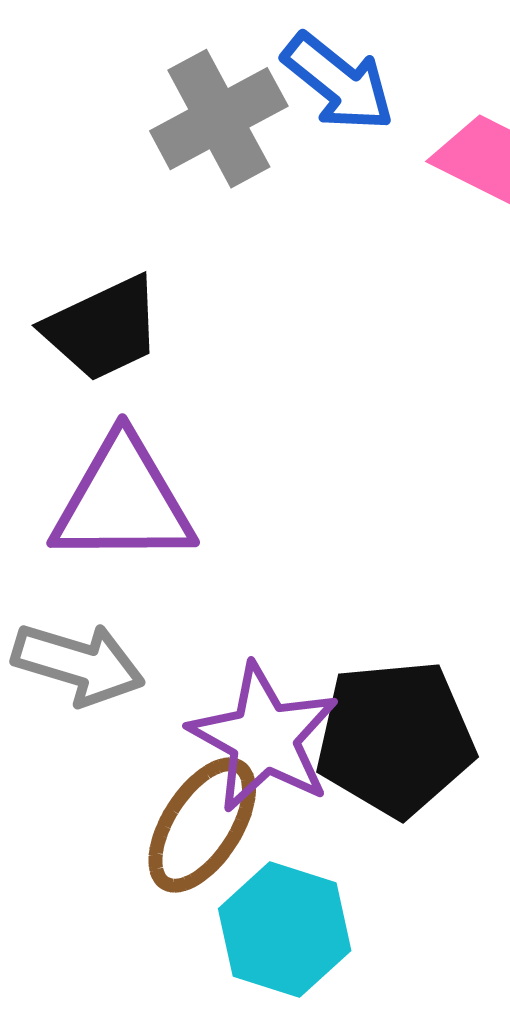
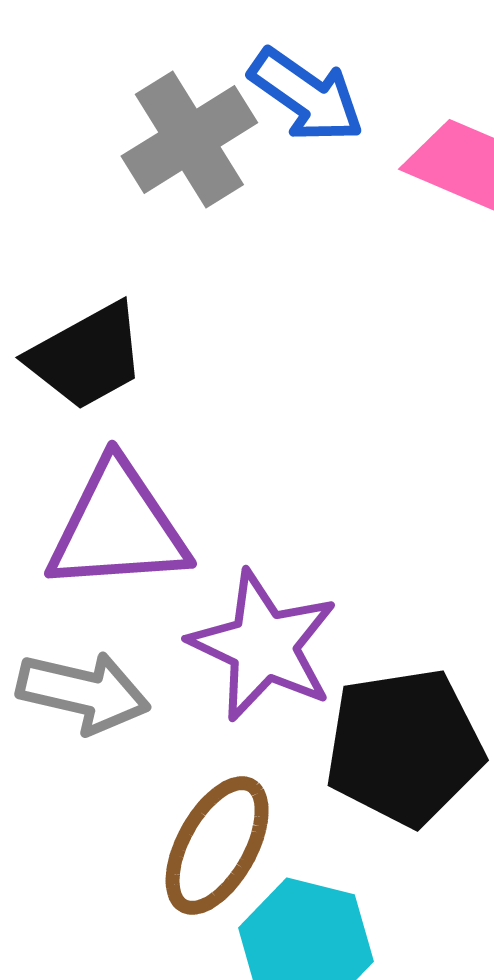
purple star: (264, 738) -> (263, 646), moved

